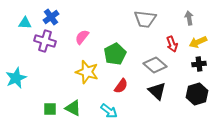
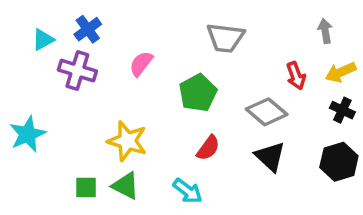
gray trapezoid: (145, 19) -> (225, 38), moved
cyan triangle: (25, 23) -> (43, 40), turned -32
black cross: (199, 64) -> (342, 110), turned 32
yellow star: (87, 72) -> (127, 141), moved

